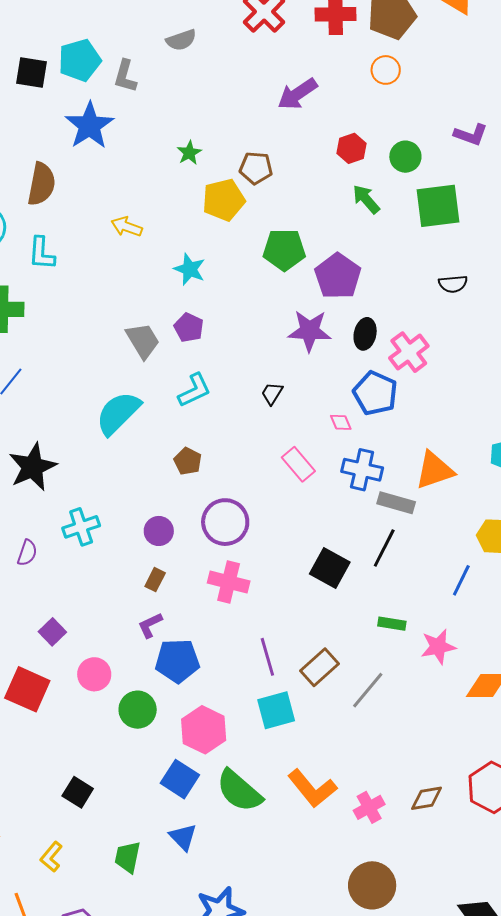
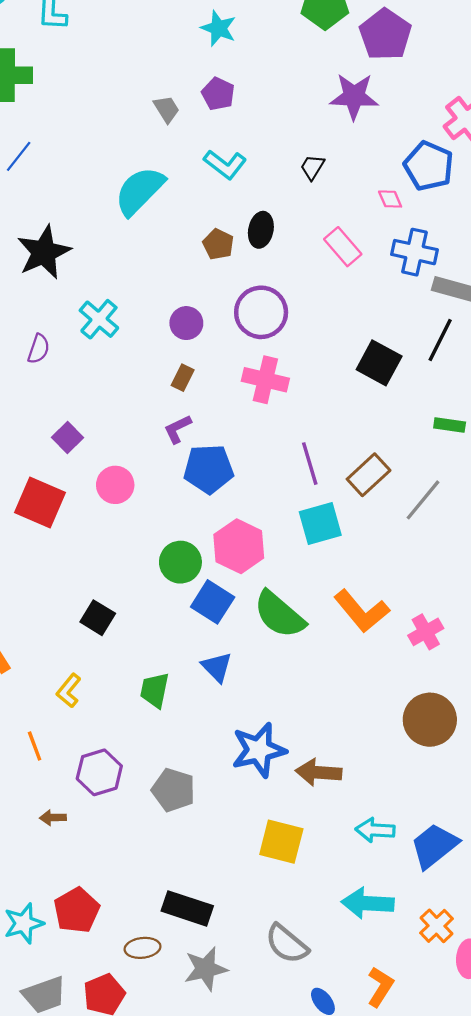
black ellipse: (365, 334) -> (261, 230), moved
gray trapezoid: (143, 341) -> (167, 109), size x0.7
cyan L-shape: (194, 390) -> (225, 164), turned 63
cyan cross: (81, 527) -> (99, 319), turned -30
green circle: (138, 710) -> (180, 562), moved

